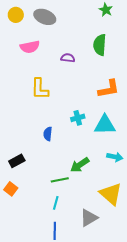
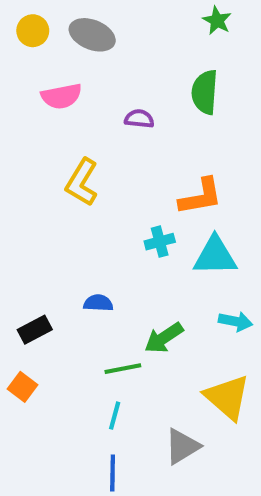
yellow L-shape: (40, 89) -> (82, 182), turned 30
orange L-shape: (109, 89) -> (201, 197), moved
blue semicircle: (48, 134) -> (98, 303), moved, turned 88

